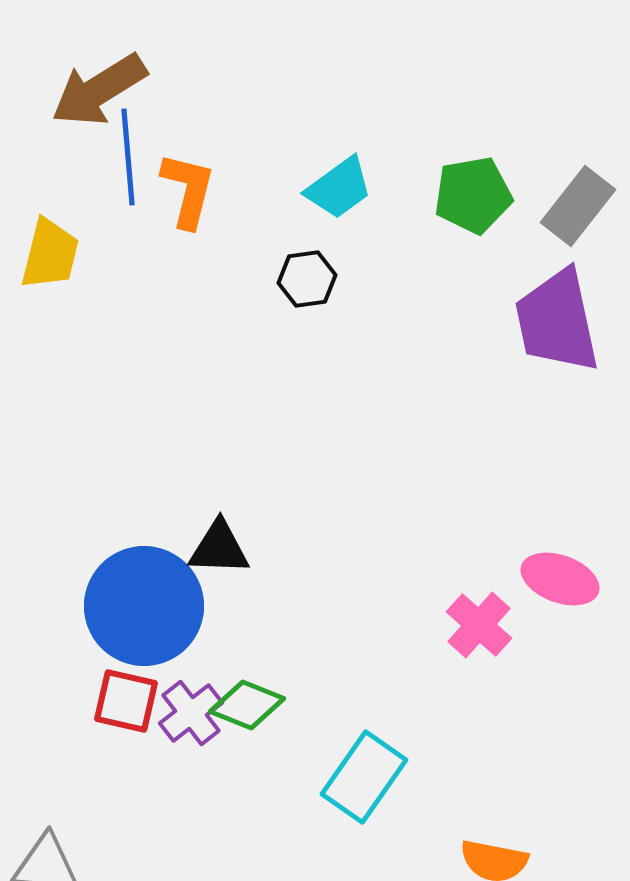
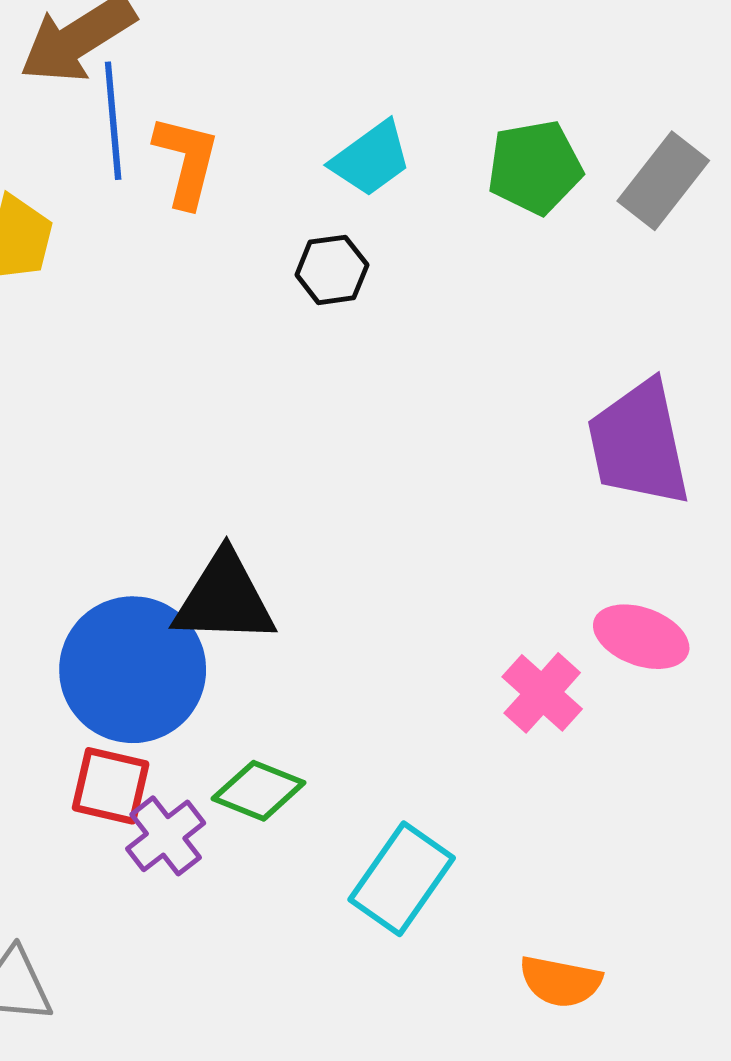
purple trapezoid: (557, 321) -> (639, 444), moved
black triangle: (219, 548) -> (224, 599), size x1.4
purple cross: (191, 713) -> (166, 836), moved

